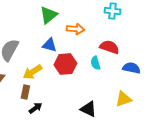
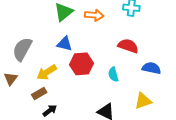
orange arrow: (75, 29) -> (94, 15), moved
cyan semicircle: (95, 63) -> (113, 74), moved
brown rectangle: (25, 92) -> (39, 94), turned 48

